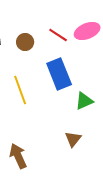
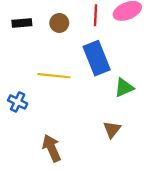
red line: (58, 35) -> (95, 15), turned 60
yellow line: (20, 90) -> (54, 76), turned -64

